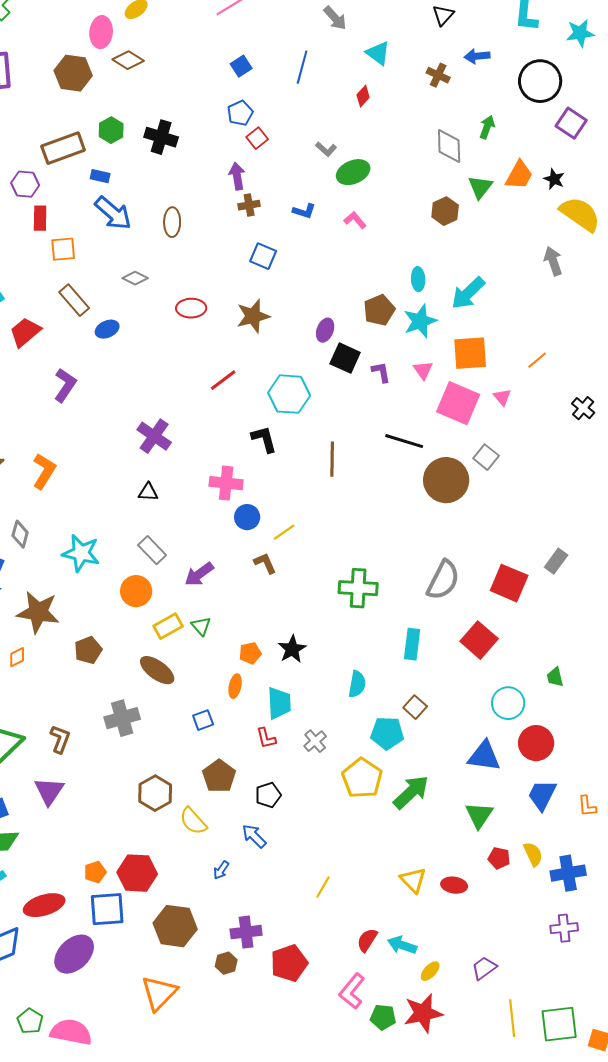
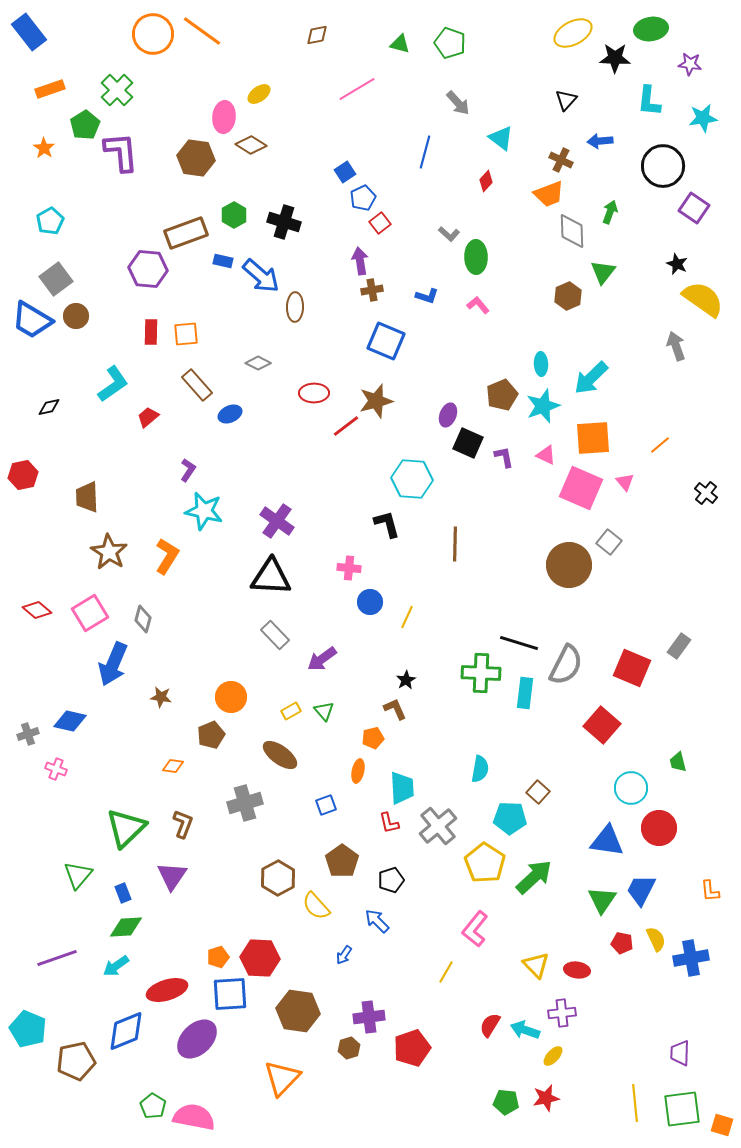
blue square: (241, 66) -> (345, 172), moved
green ellipse: (353, 172) -> (476, 257), turned -68
orange trapezoid: (519, 175) -> (549, 194), moved, turned 40
purple hexagon: (25, 184) -> (148, 269), size x1.4
blue arrow: (113, 213) -> (261, 276), moved
red rectangle: (40, 218) -> (151, 332), moved
blue square: (263, 256) -> (386, 341), size x1.4
red trapezoid: (25, 332) -> (148, 417), size x0.7
pink triangle: (423, 370) -> (546, 455), turned -30
red line: (223, 380) -> (346, 426), moved
purple L-shape: (65, 385) -> (188, 470), size x0.7
black line: (404, 441) -> (519, 643), moved
pink cross: (226, 483) -> (349, 568), size x0.7
black triangle: (148, 492) -> (271, 577), size x2.0
yellow line: (284, 532) -> (407, 617), turned -30
cyan star: (81, 553) -> (204, 511), moved
brown L-shape: (265, 563) -> (395, 709), moved
orange circle: (136, 591) -> (231, 697), moved
brown star: (38, 612) -> (161, 697), size x0.5
yellow rectangle: (168, 626) -> (291, 711), size x0.7
cyan rectangle: (412, 644) -> (525, 693), moved
black star: (292, 649) -> (406, 680), moved, size x0.7
orange diamond: (17, 657) -> (173, 766), moved, turned 35
gray cross: (315, 741) -> (438, 826), size x1.6
blue trapezoid: (542, 795) -> (641, 890), moved
purple cross: (564, 928) -> (562, 1013), moved
purple trapezoid: (484, 968) -> (680, 1053), moved, turned -52
pink L-shape: (352, 991) -> (475, 929), moved
red star: (423, 1013) -> (546, 1098), size x0.7

